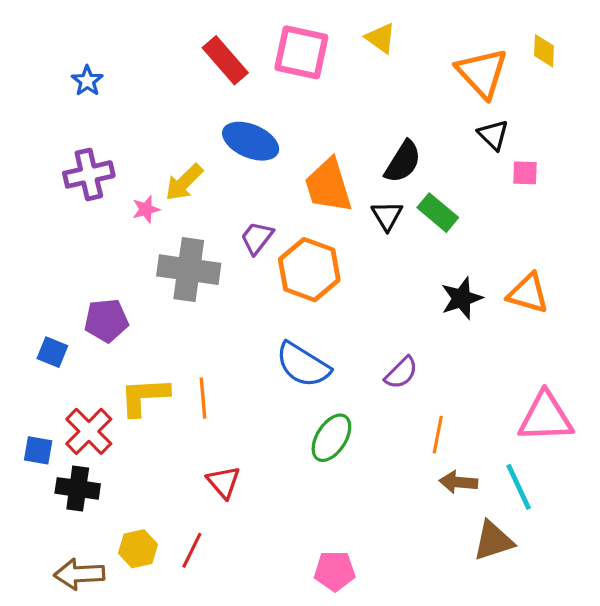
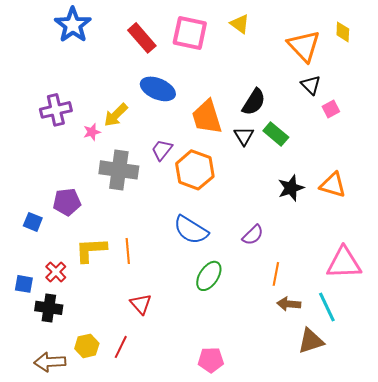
blue star: (87, 81) -> (73, 25), moved, size x1.8
pink square: (525, 173) -> (331, 109), turned -30
red cross: (89, 431) -> (56, 272), size x0.7

